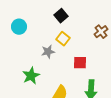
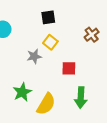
black square: (61, 16) -> (48, 17), turned 32
green star: (31, 76) -> (22, 92), moved

